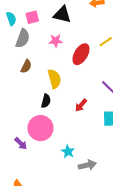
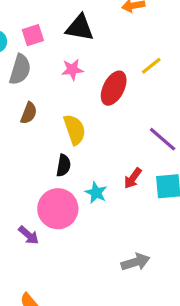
red arrow: (81, 105) -> (133, 178), moved
cyan star: (68, 151) -> (96, 193), moved

